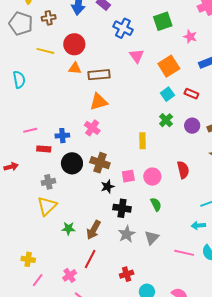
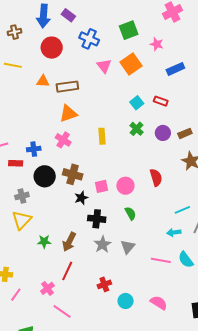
red circle: (74, 44) -> (52, 48), moved
orange square: (169, 66) -> (131, 64), moved
yellow rectangle: (142, 141) -> (102, 136), moved

